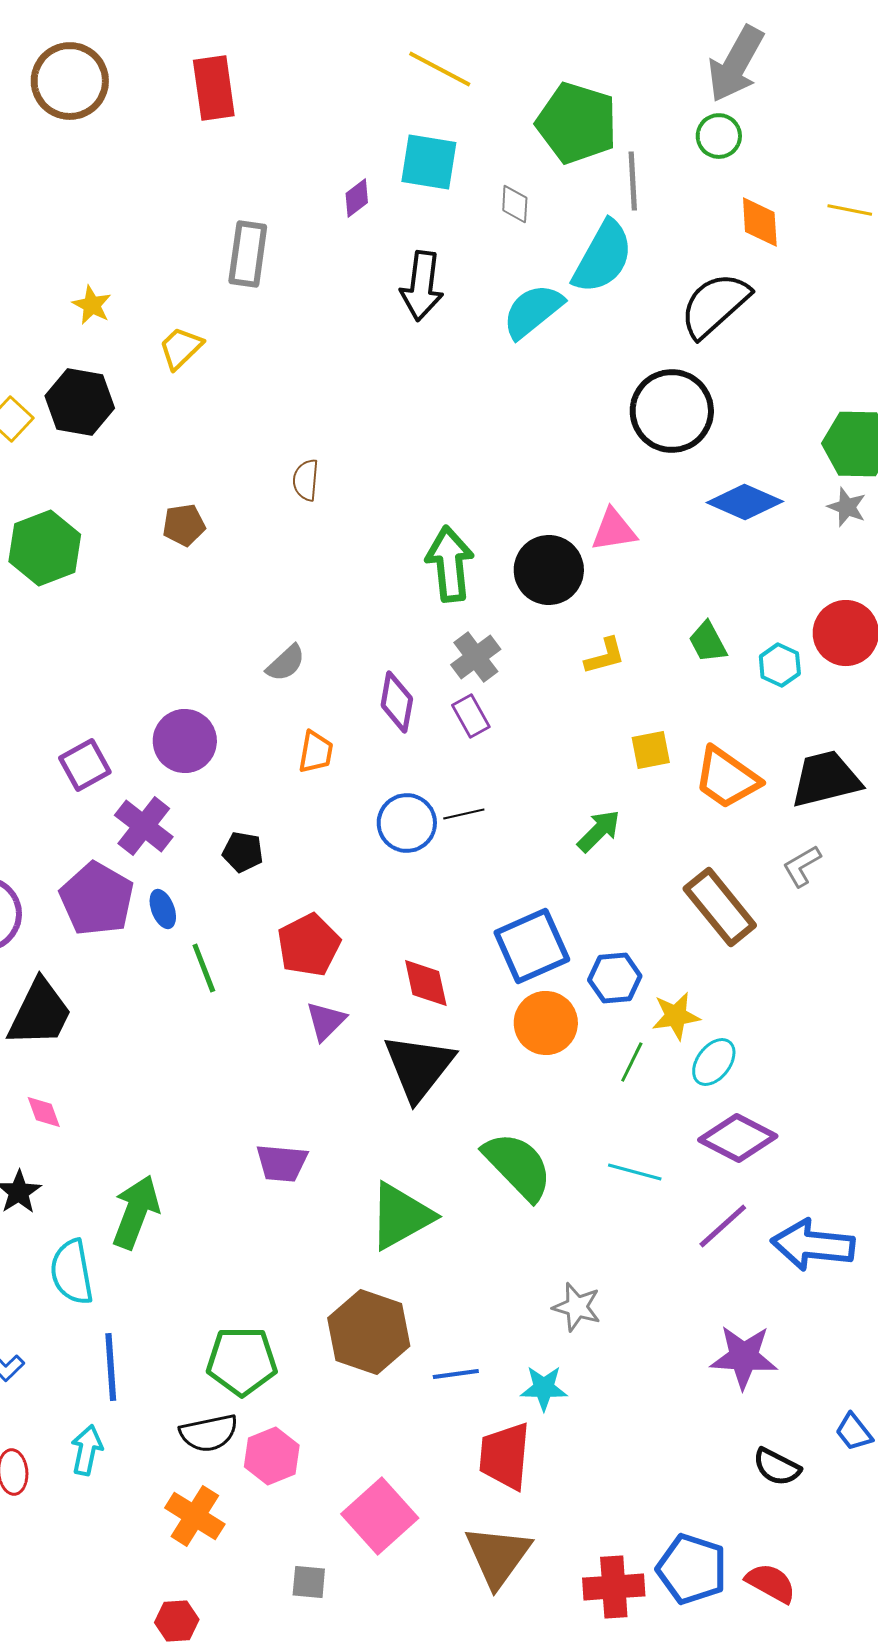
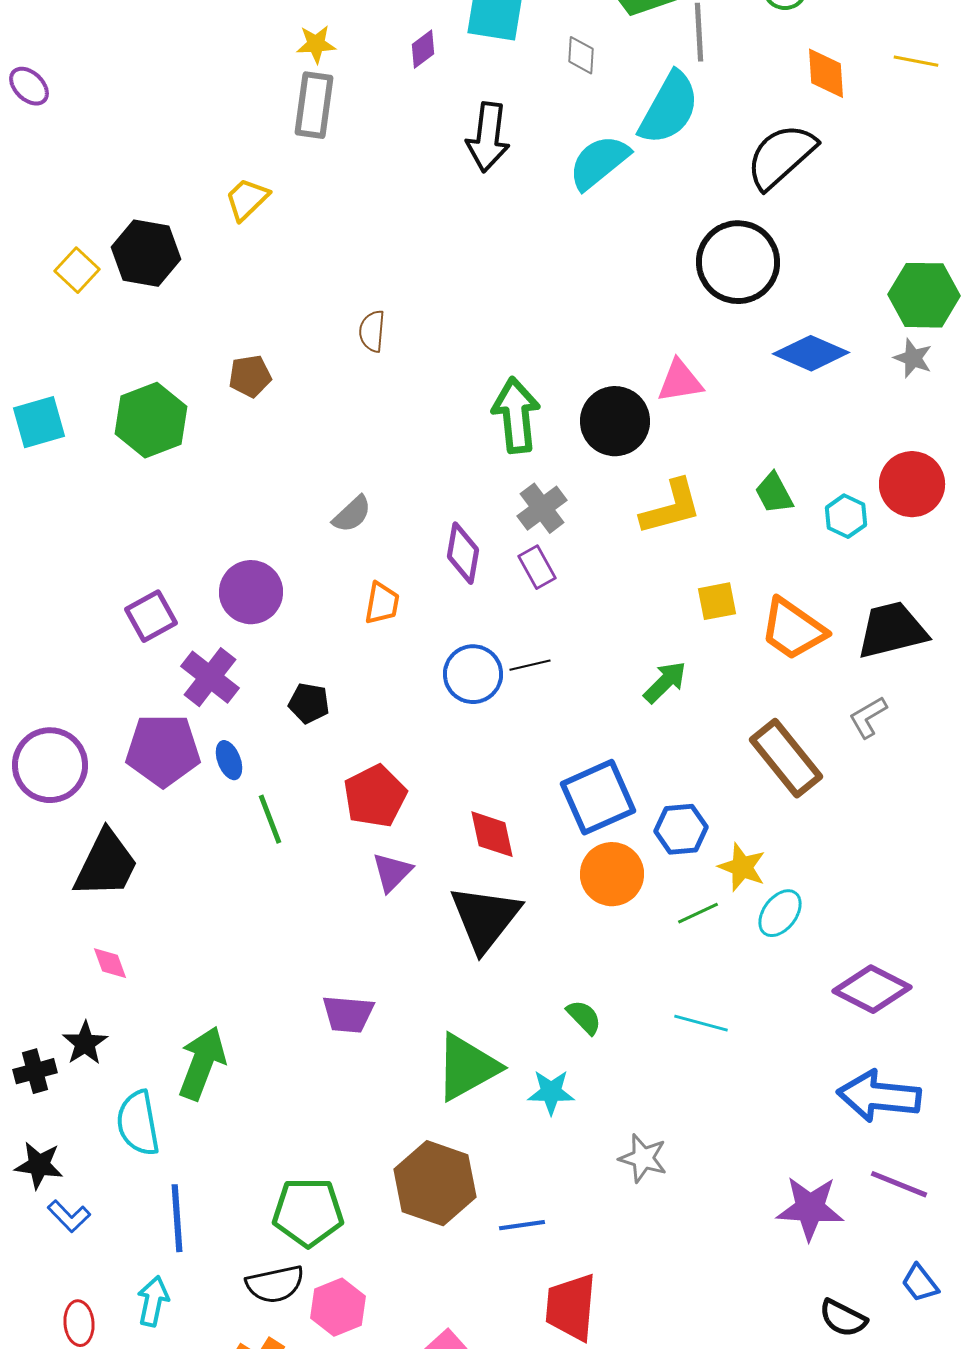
yellow star: (92, 305) -> (316, 44), moved, turned -30
green hexagon: (45, 548) -> (151, 420), moved
yellow L-shape: (605, 656) -> (671, 507), size x1.5
purple pentagon: (97, 899) -> (163, 750), turned -30
yellow star: (676, 1016) -> (742, 867), turned 30
green line: (632, 1062) -> (698, 913), turned 39
purple diamond: (738, 1138) -> (872, 989), moved
green semicircle: (518, 1166) -> (584, 1017), size x0.5
purple line: (723, 1226) -> (899, 1184), moved, turned 64
cyan star: (544, 1388) -> (551, 1092), moved

